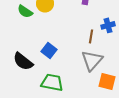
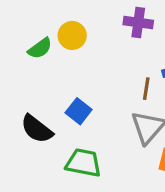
green semicircle: (25, 11) -> (40, 48), turned -70

